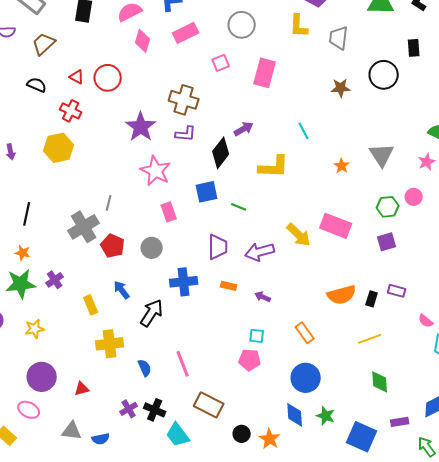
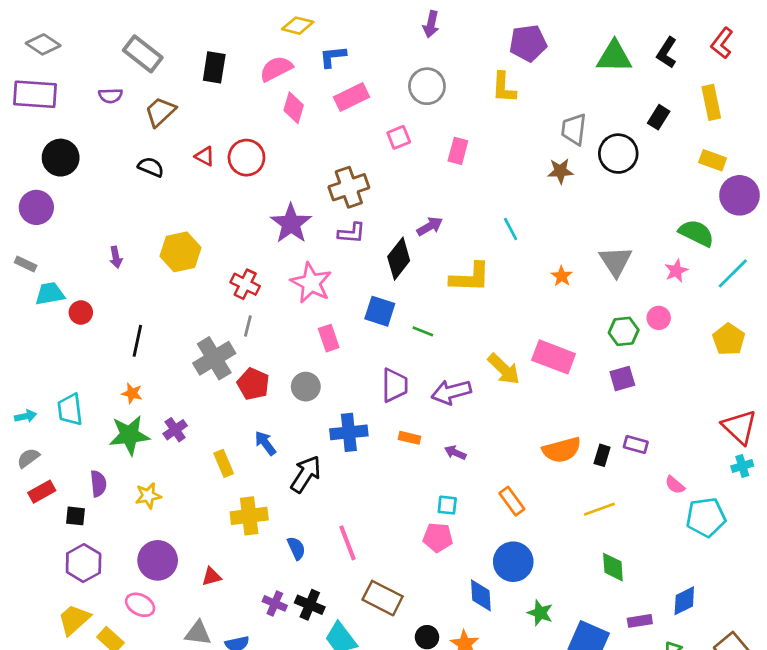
gray trapezoid: (339, 38) -> (574, 129), moved
black rectangle: (414, 48) -> (659, 117), turned 36
pink rectangle: (265, 73) -> (458, 151), size x0.7
brown cross: (184, 100) -> (349, 187), turned -36
red cross: (71, 111) -> (245, 284), moved
blue square: (207, 192) -> (380, 311), turned 30
purple cross: (129, 409) -> (275, 603), turned -36
blue diamond: (295, 415) -> (481, 595), moved

